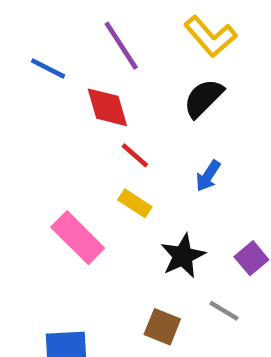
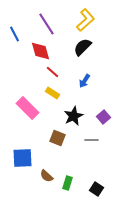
yellow L-shape: (210, 36) -> (86, 20), turned -90
blue line: (48, 68) -> (14, 34), turned 35
gray line: (224, 311) -> (92, 140), turned -32
brown square: (162, 327) -> (58, 138), moved

